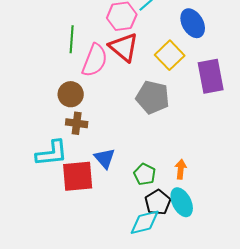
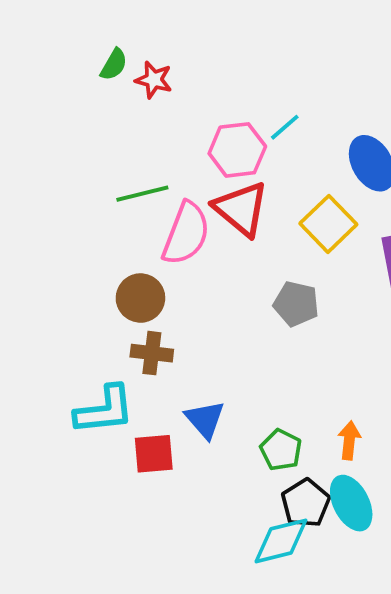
green line: (72, 39) -> (142, 194), turned 72
gray pentagon: (153, 97) -> (296, 304), size x0.7
red square: (78, 176) -> (154, 454), size x0.7

